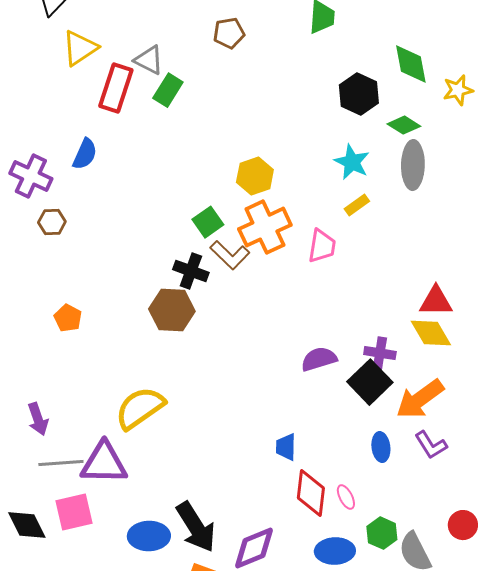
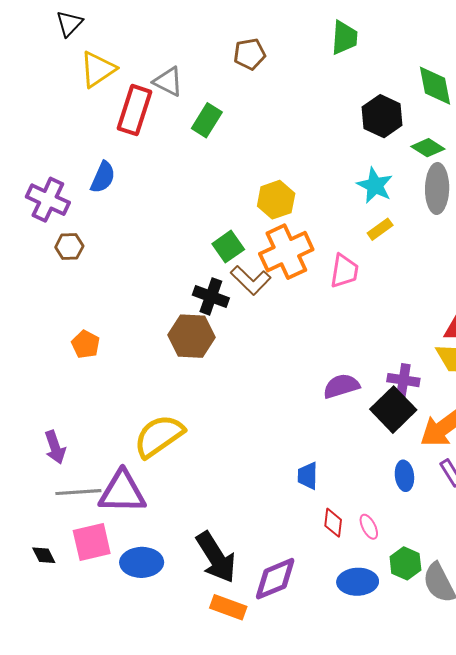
green rectangle: (168, 90) -> (207, 120), moved
red diamond: (311, 493) -> (333, 523), size x0.6
black diamond: (27, 525) -> (44, 555), size x0.6
blue ellipse: (149, 536) -> (142, 562), moved

